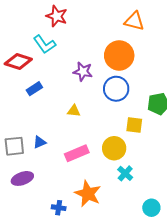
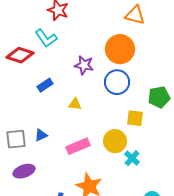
blue rectangle: (34, 89) -> (45, 85), moved
cyan cross: (125, 173) -> (132, 158), moved

